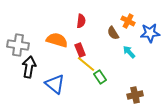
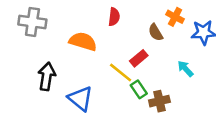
gray cross: (18, 45) -> (32, 22), moved
red rectangle: (80, 50) -> (139, 58), moved, turned 72
cyan arrow: (129, 52) -> (185, 69), moved
brown cross: (135, 95) -> (159, 101), moved

